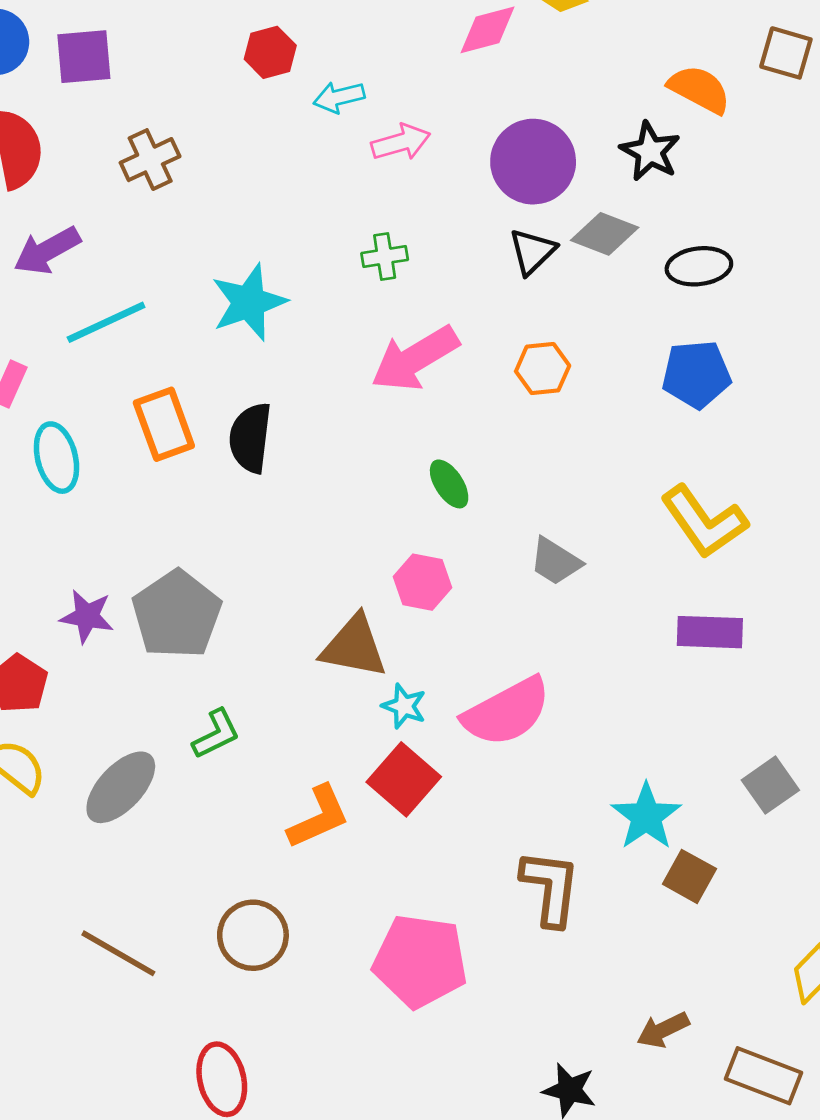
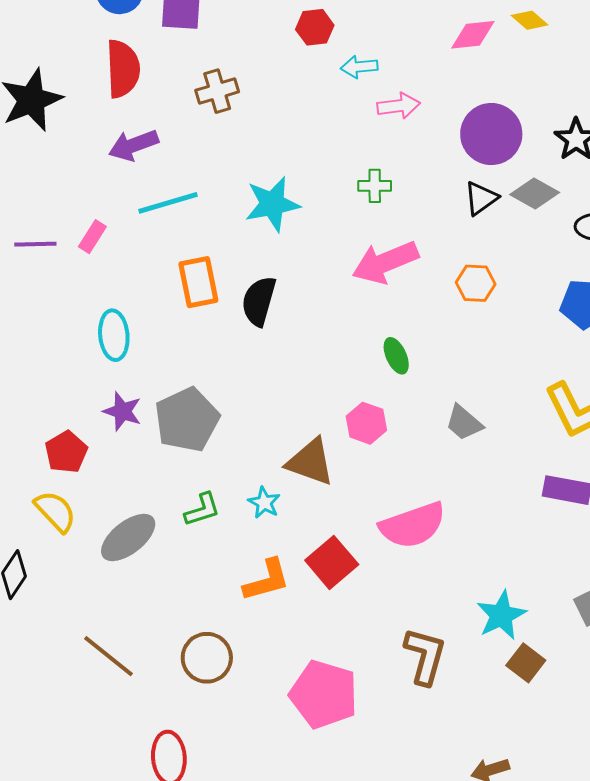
cyan ellipse: (56, 458) -> (114, 335), moved
cyan star: (404, 706) -> (264, 503), moved

